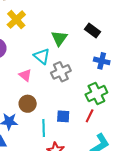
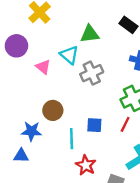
green triangle: (59, 38) -> (90, 34), turned 48
pink triangle: (25, 75) -> (43, 67), moved

